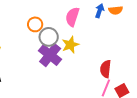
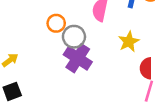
yellow star: (70, 45) -> (129, 42), moved

